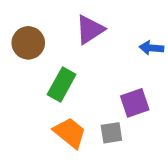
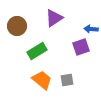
green rectangle: (62, 84) -> (37, 51), turned 30
purple square: (135, 103) -> (81, 47), moved

